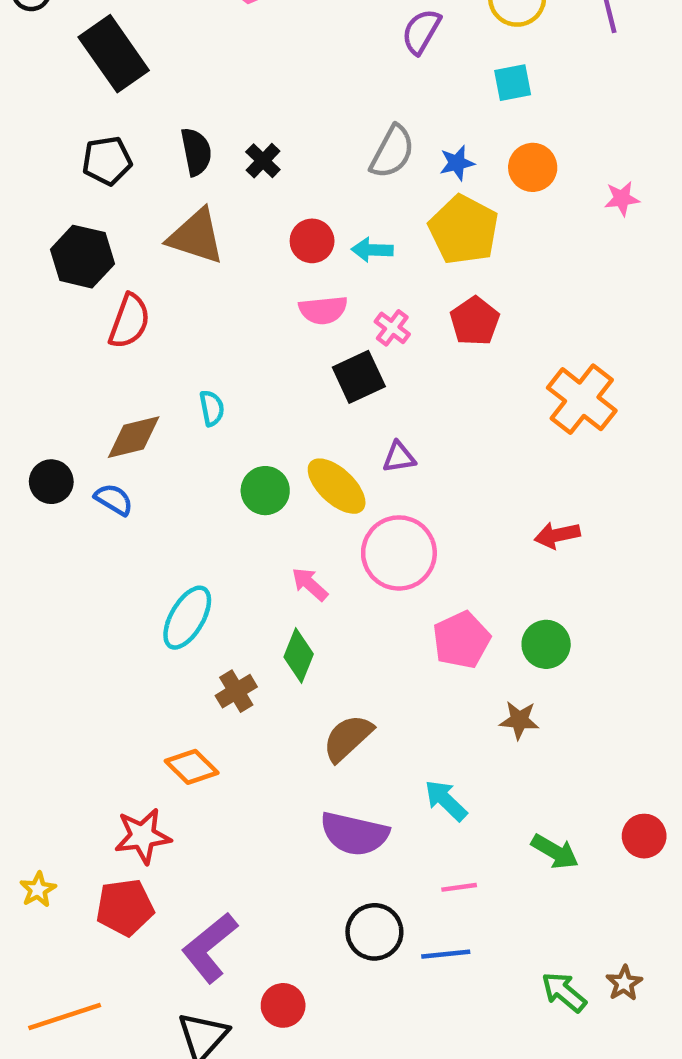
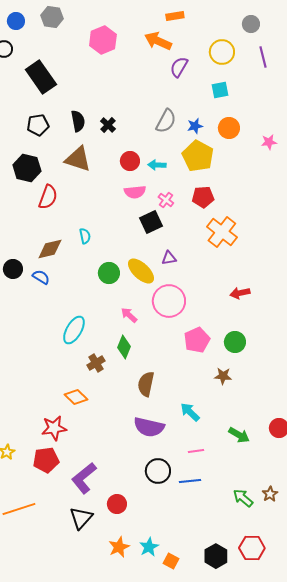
red pentagon: (475, 321) -> (203, 197), turned 30
orange cross: (582, 399) -> (222, 232), moved
brown semicircle: (348, 738) -> (146, 384), turned -35

